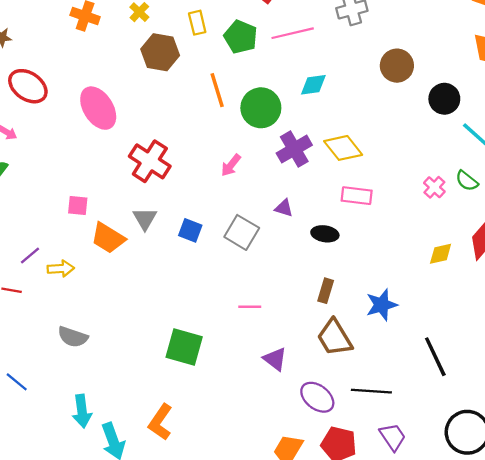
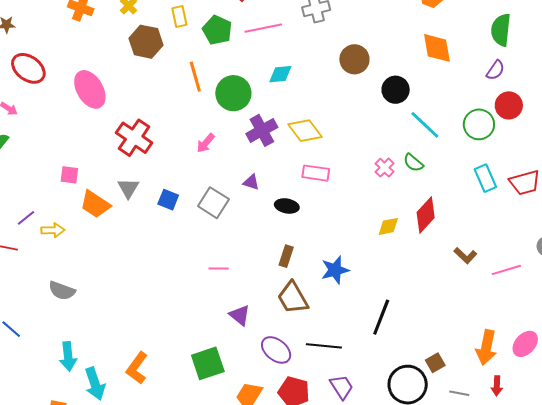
green square: (184, 347) -> (208, 363), moved, turned -36
black line: (435, 357) -> (381, 317), turned 45

